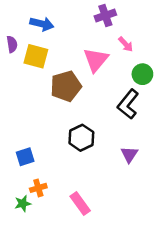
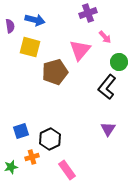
purple semicircle: (12, 44) -> (10, 26), moved
black hexagon: (81, 138) -> (50, 139), moved
green star: (23, 204) -> (11, 167), moved

